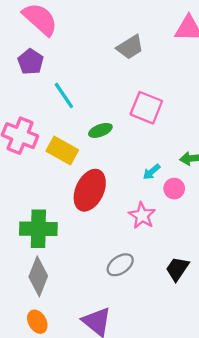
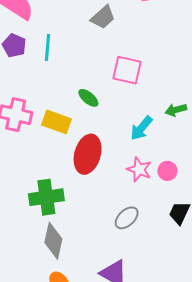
cyan line: (64, 95) -> (48, 47), moved, turned 48
green ellipse: (100, 130) -> (88, 98), turned 70
cyan arrow: (152, 172) -> (141, 128), size x1.5
pink circle: (174, 189) -> (167, 171), moved

